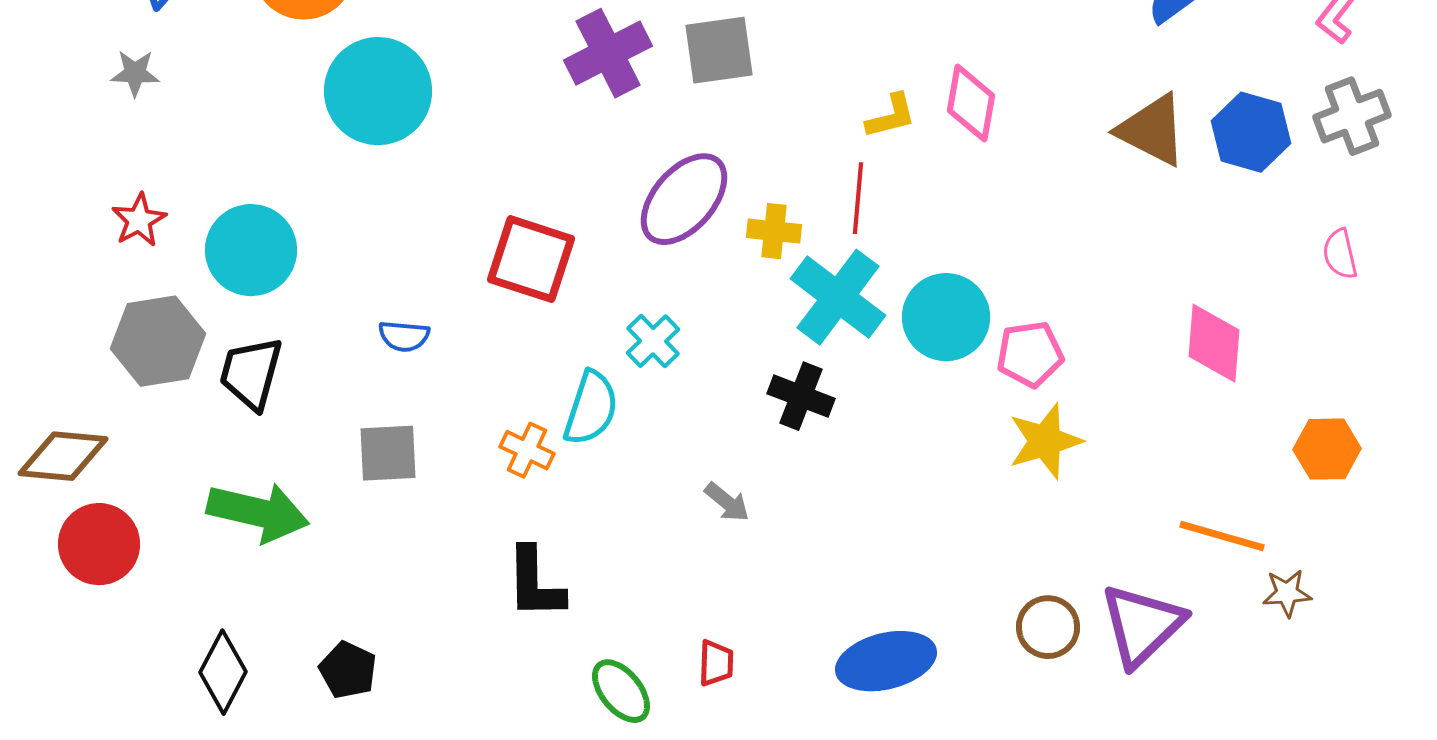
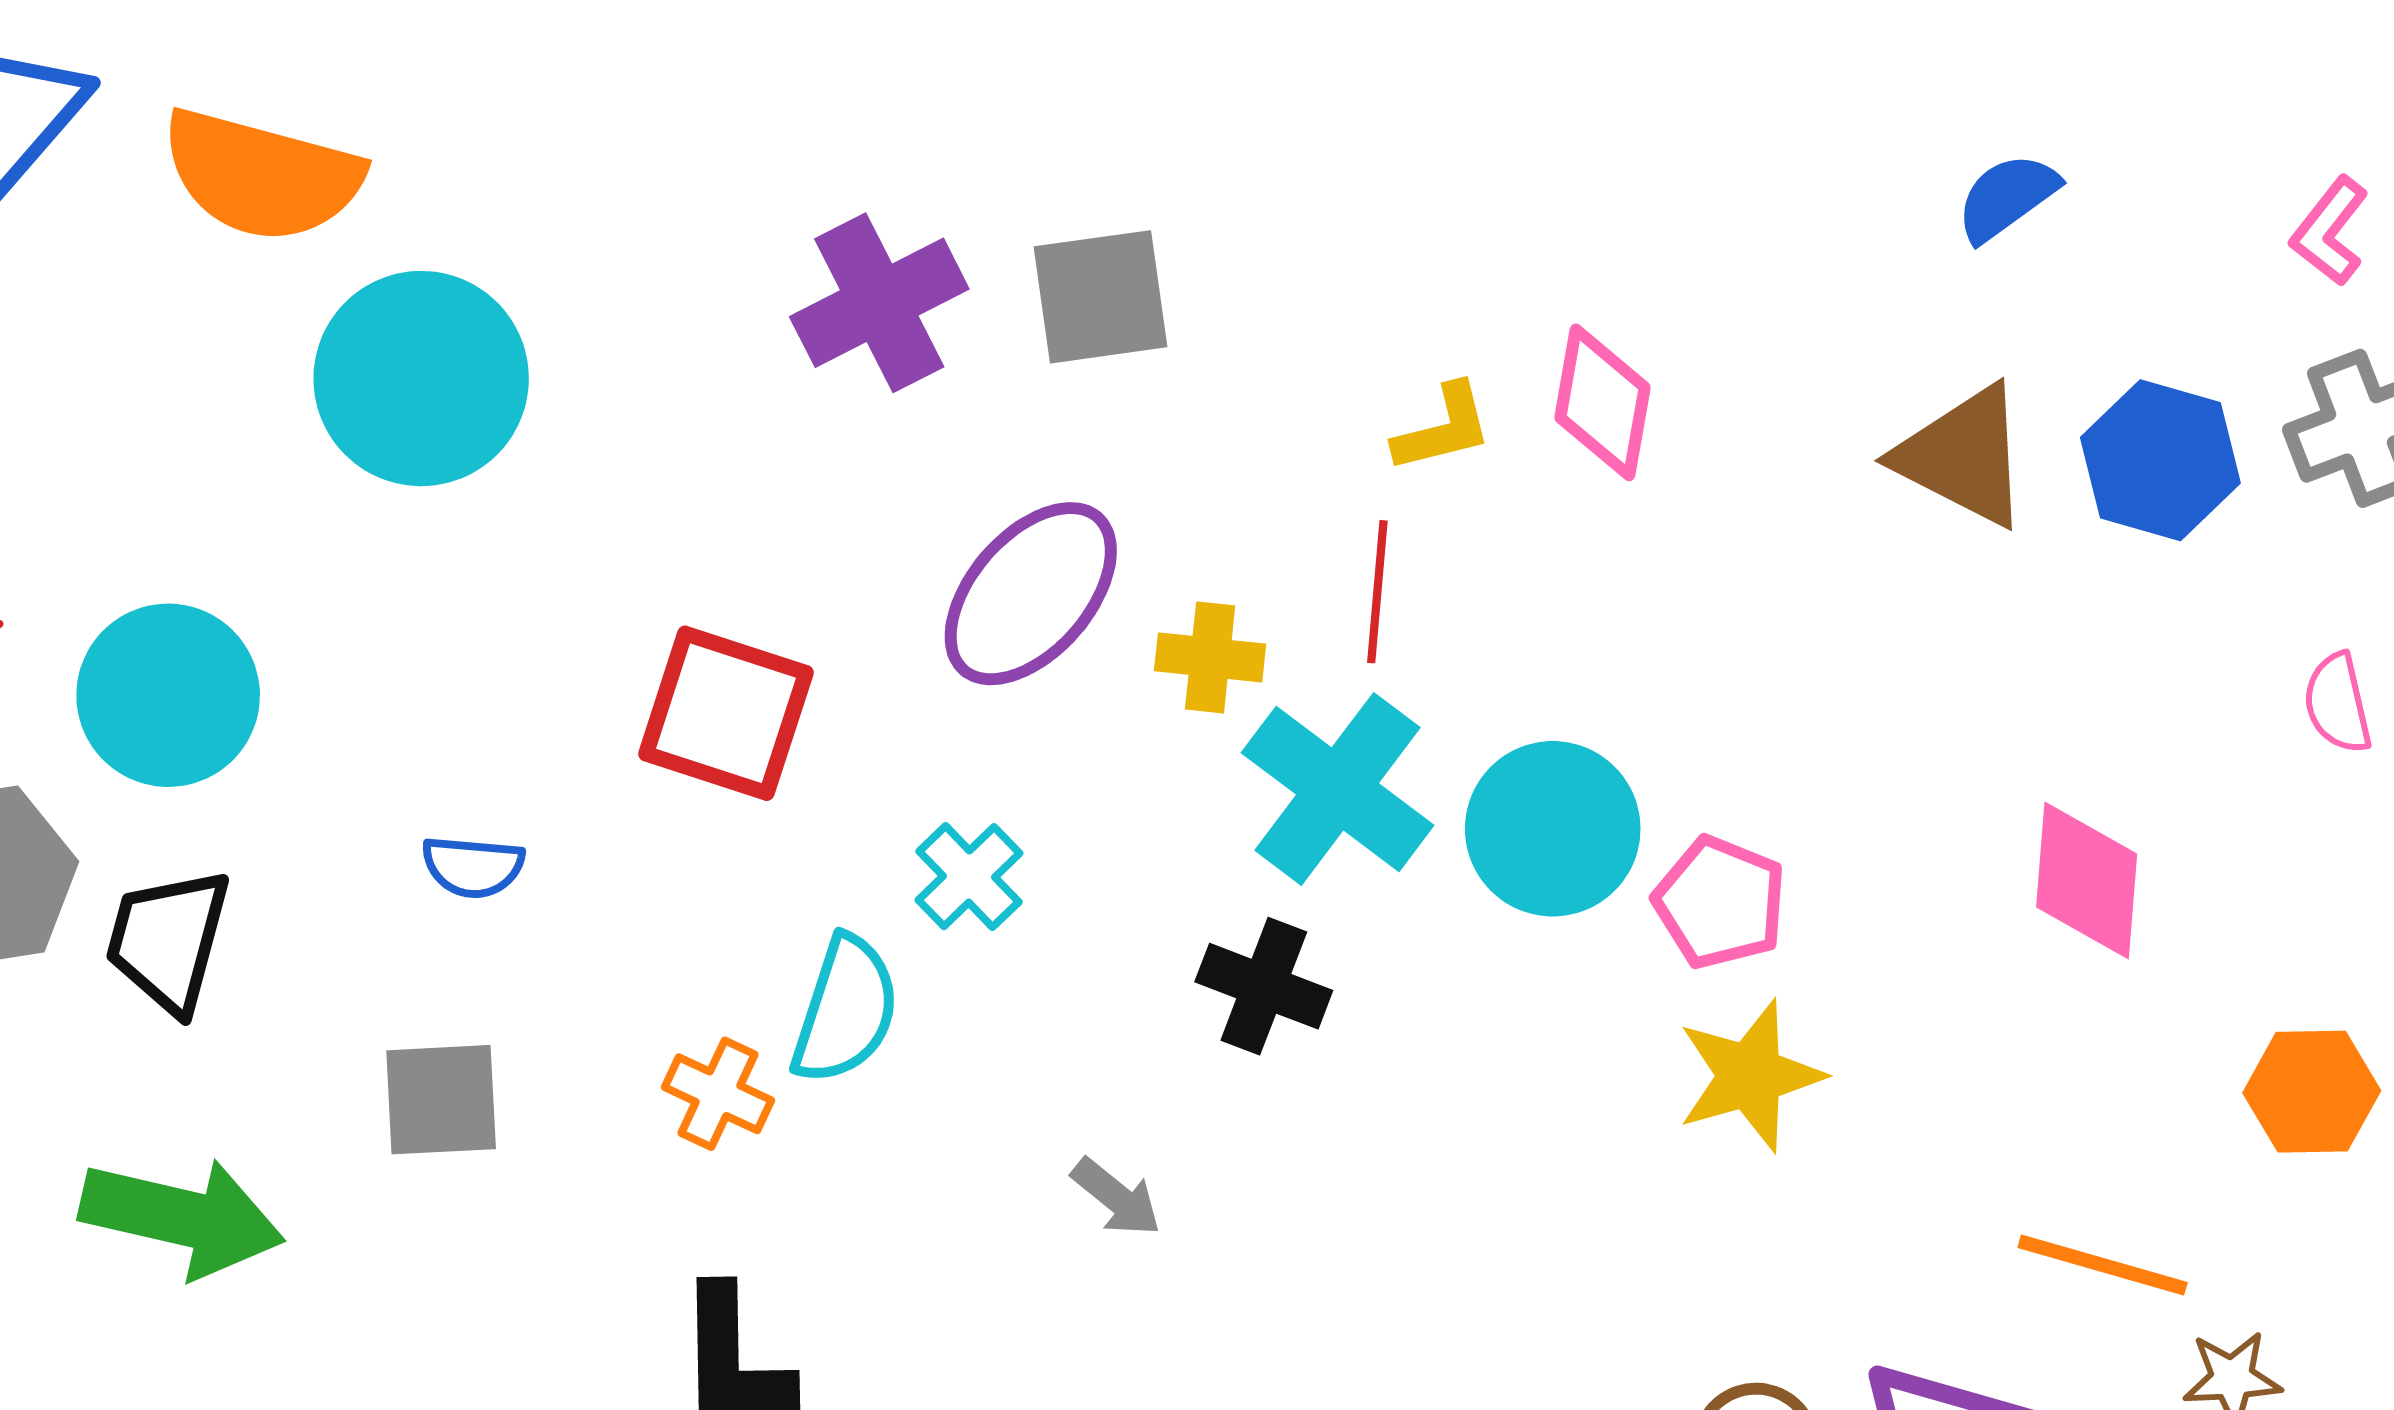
pink pentagon: (1030, 354) -> (1720, 902), turned 30

